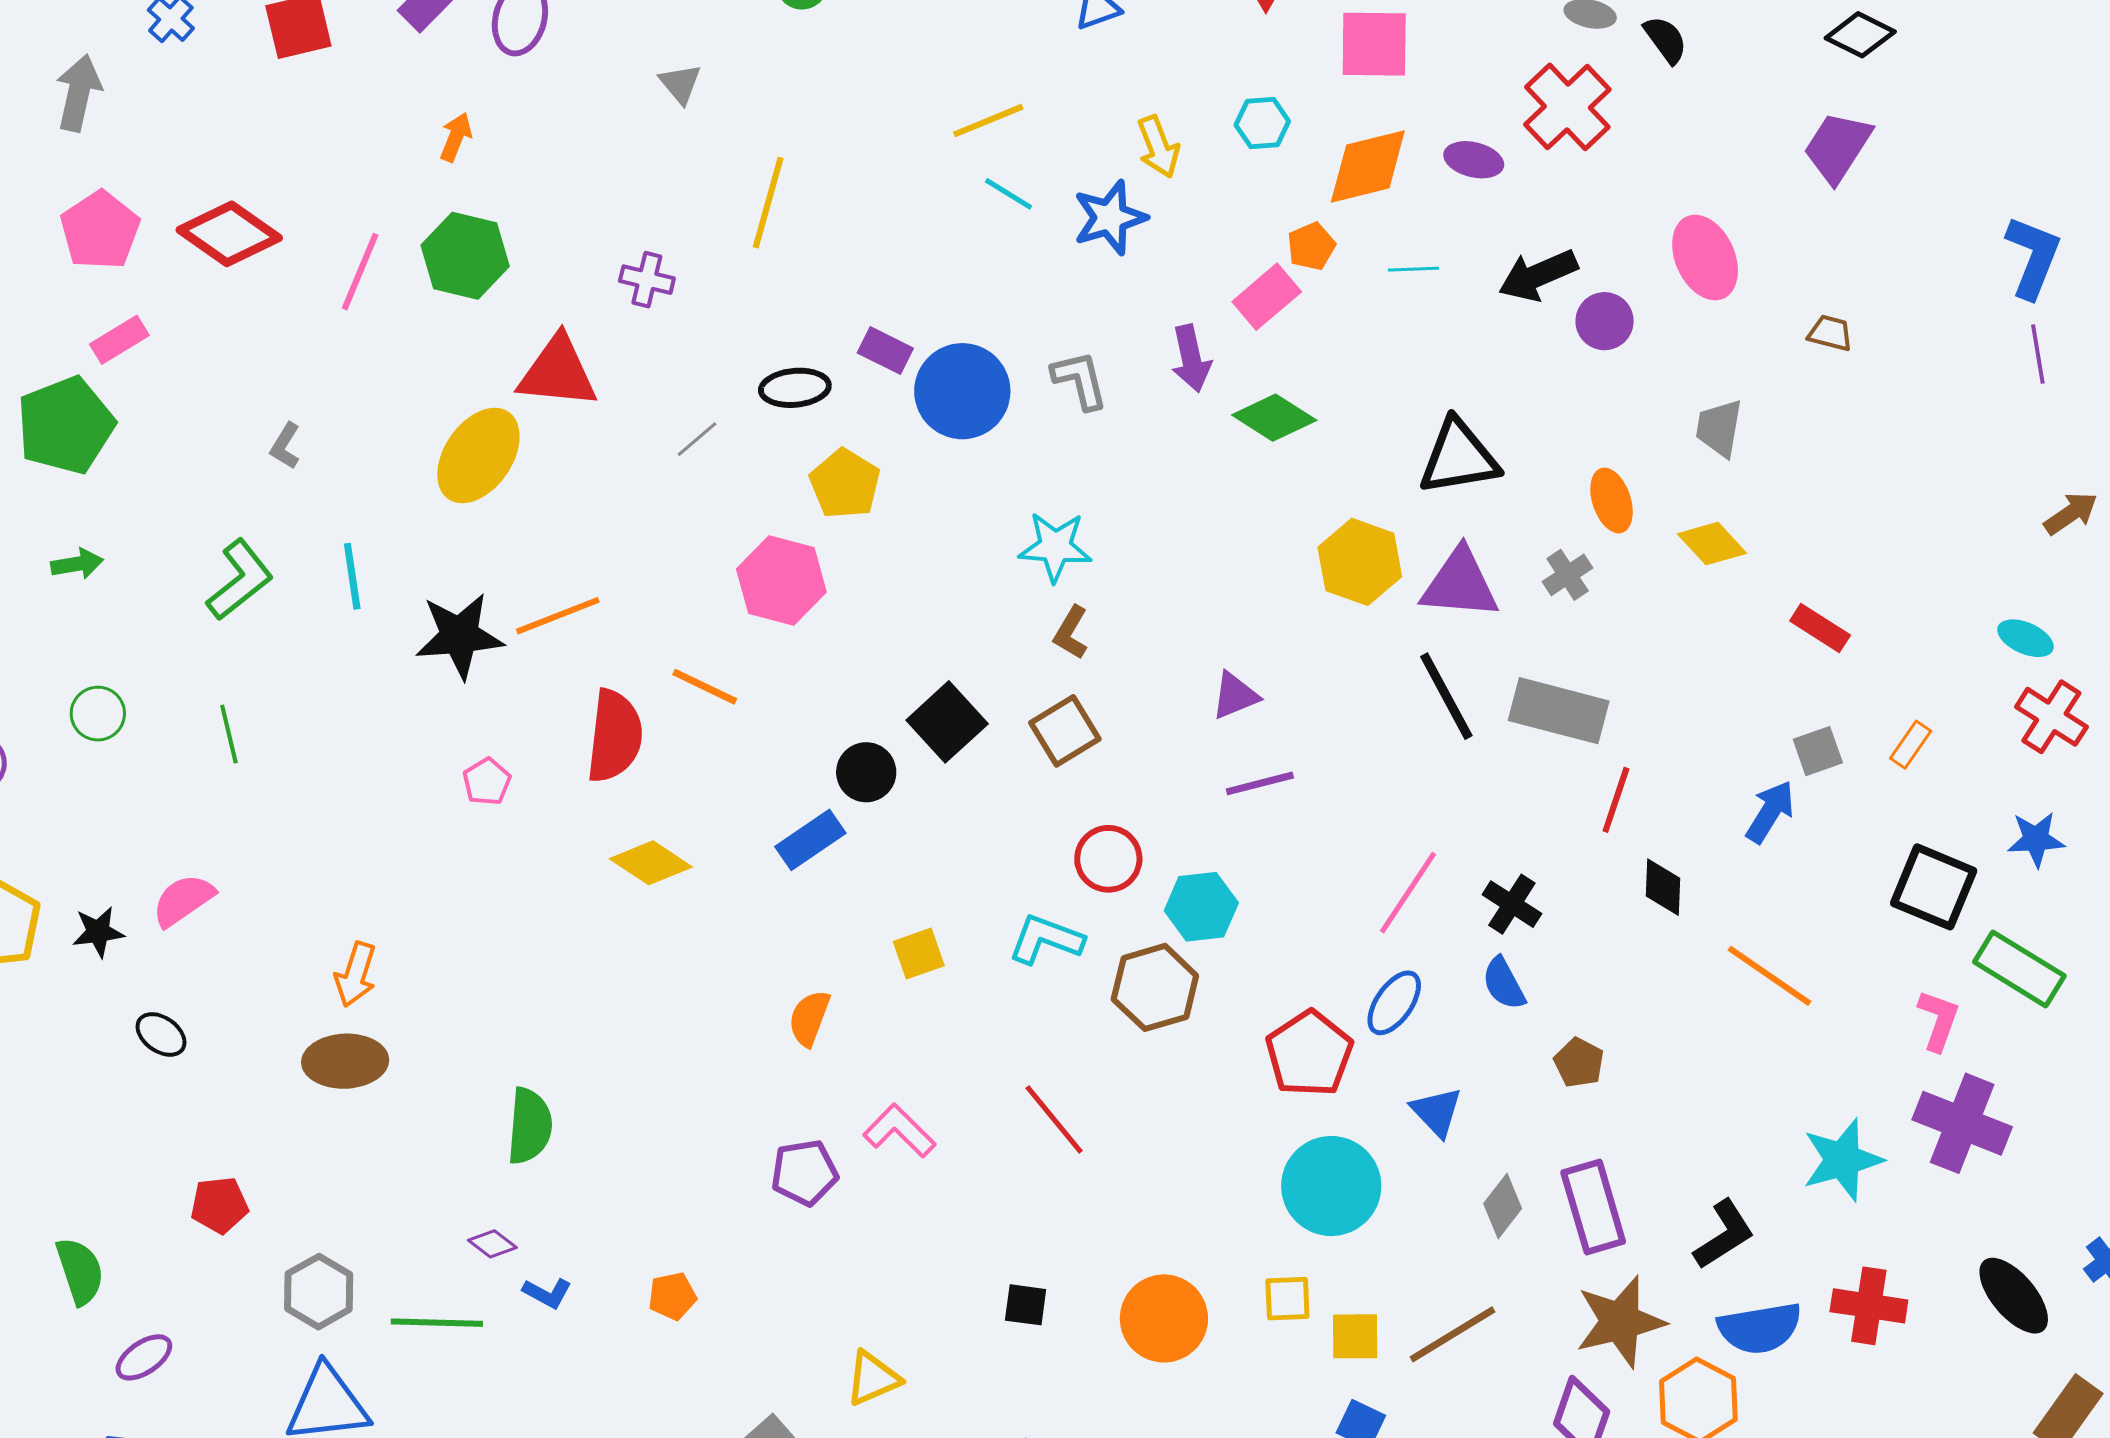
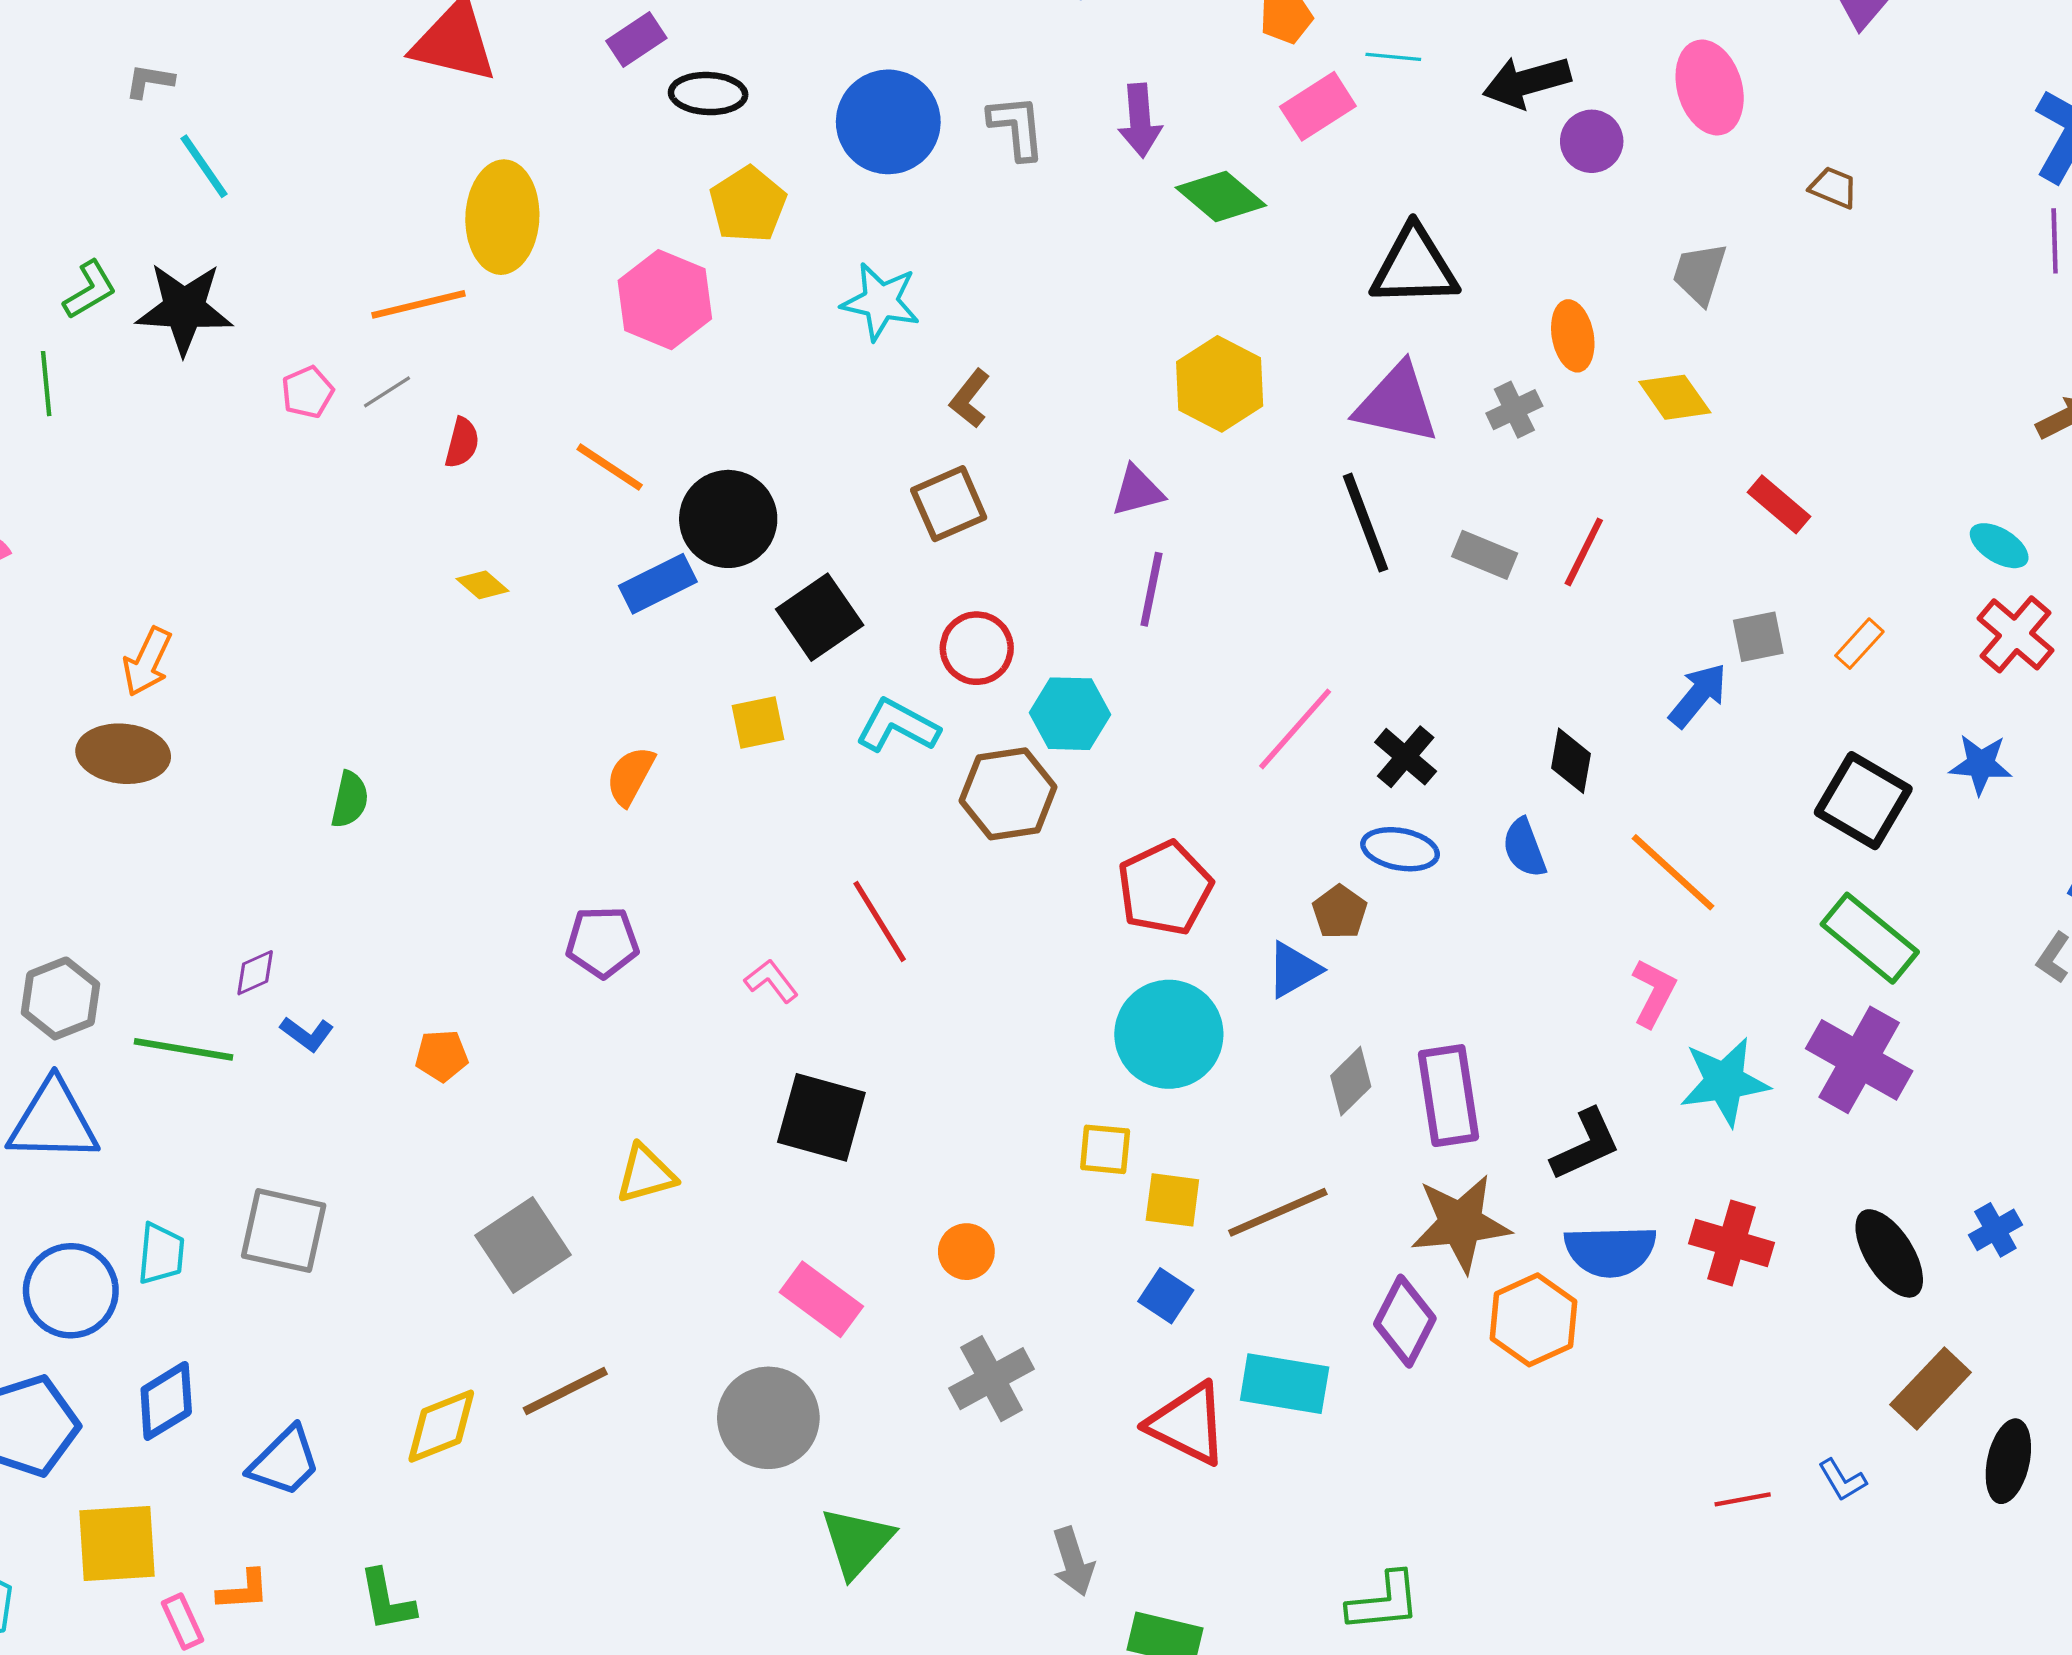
pink rectangle: (1267, 297) -> (1318, 106), moved
purple rectangle: (885, 351) -> (636, 39), moved, turned -68
gray line: (697, 439) -> (387, 392), moved
gray L-shape: (285, 446) -> (149, 81), turned 60
yellow ellipse: (478, 456) -> (502, 217), moved, turned -40
cyan star: (1055, 547) -> (881, 302), moved
yellow hexagon: (1360, 562) -> (1220, 384), moved
cyan line: (352, 576) -> (204, 166), moved, turned -34
green L-shape: (240, 580) -> (90, 290), moved, size x0.7
black star: (459, 636) -> (184, 308), moved
orange line: (705, 687) -> (610, 467), moved
gray rectangle: (1559, 711) -> (1485, 555), size x0.6
black square: (947, 722) -> (820, 617), moved
red semicircle: (615, 736) -> (462, 443), size x0.5
black circle: (866, 772) -> (728, 519), size x1.5
pink pentagon: (487, 782) -> (307, 392), moved
purple line: (1260, 783) -> (1151, 589), turned -72
red line: (1616, 800) -> (1584, 552), moved
yellow diamond: (651, 863) -> (483, 585), size x0.6
green rectangle: (2019, 969) -> (1870, 938), moved
blue semicircle: (1504, 984) -> (1524, 848), moved
blue ellipse: (1394, 1003) -> (1400, 849), moved, turned 58
pink L-shape: (1939, 1020) -> (1654, 993), moved
brown pentagon: (1579, 1063) -> (1340, 912), moved
blue triangle: (1437, 1112) -> (1294, 970), turned 36
green semicircle: (530, 1126) -> (350, 800), moved, size x0.7
pink L-shape: (899, 1131) -> (771, 981), moved, size x0.7
purple diamond: (492, 1244) -> (255, 973), turned -69
black square: (1026, 1305) -> (821, 1117), size x1.8
orange circle: (1164, 1318) -> (966, 1252), moved, size x0.6

